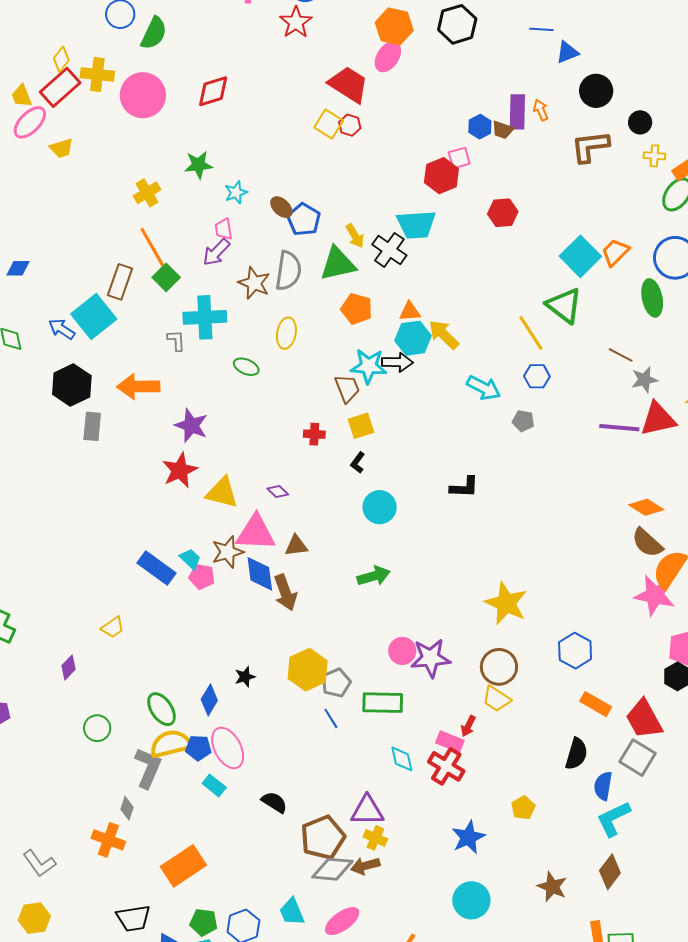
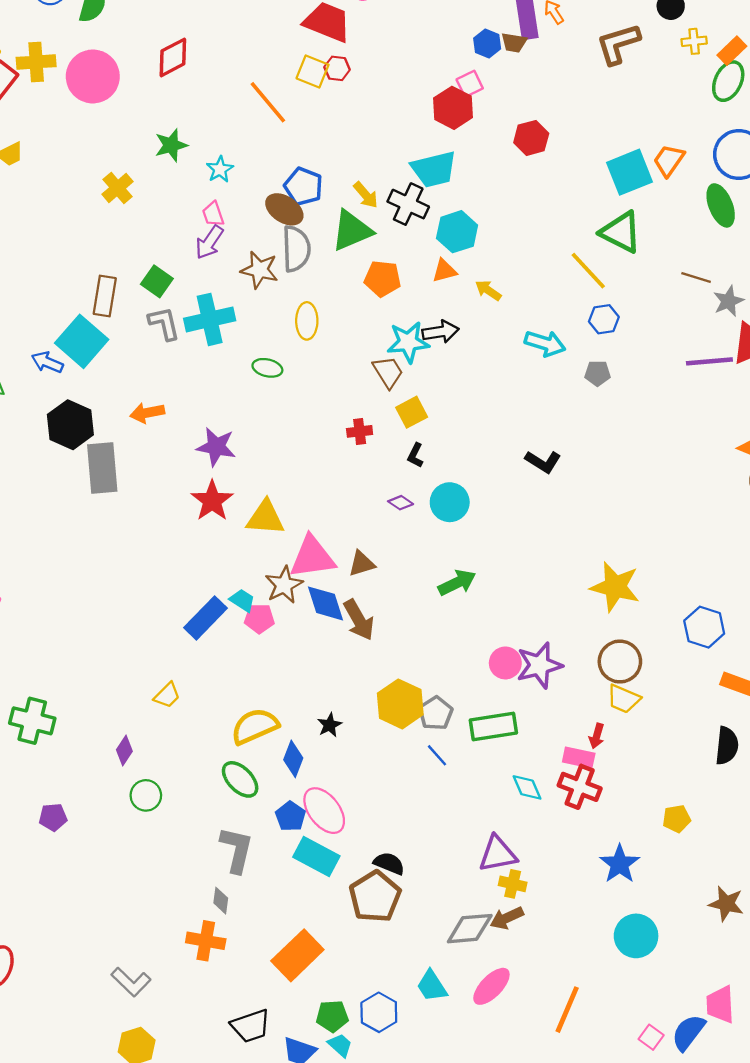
brown ellipse: (281, 207) -> (284, 209), moved, size x1.4
orange line: (152, 247) -> (268, 102), moved
cyan square: (580, 256) -> (629, 172), turned 33
yellow arrow: (444, 335) -> (488, 290), size x0.7
cyan hexagon: (413, 338) -> (457, 232), moved
gray L-shape: (176, 340) -> (164, 323), moved, size x1.4
orange arrow: (138, 387) -> (147, 413), size x0.7
gray rectangle: (92, 426) -> (102, 468), size x1.5
black L-shape: (464, 487) -> (543, 462), turned 40
purple diamond: (278, 492) -> (401, 503), moved
blue rectangle: (157, 568) -> (205, 618), turned -72
green circle: (97, 728) -> (146, 795), moved
yellow semicircle: (171, 744) -> (255, 726), moved
blue pentagon: (198, 748) -> (290, 816), turned -30
cyan rectangle: (214, 785) -> (316, 856), size x1.6
yellow pentagon: (523, 808) -> (677, 819), turned 30
brown pentagon: (323, 837) -> (375, 897), moved

